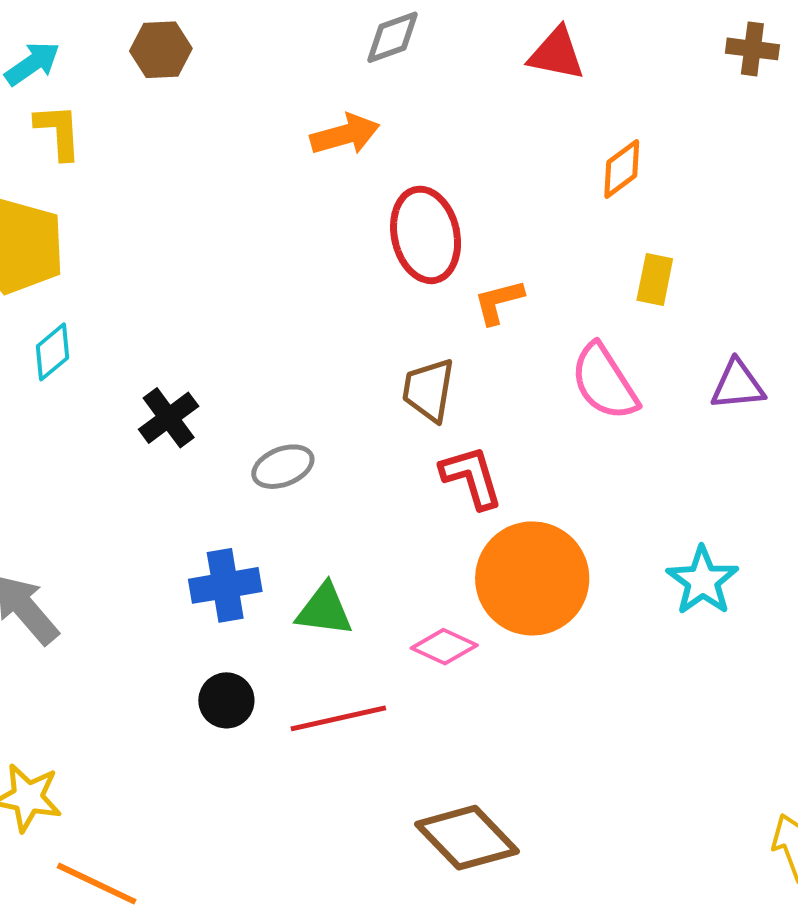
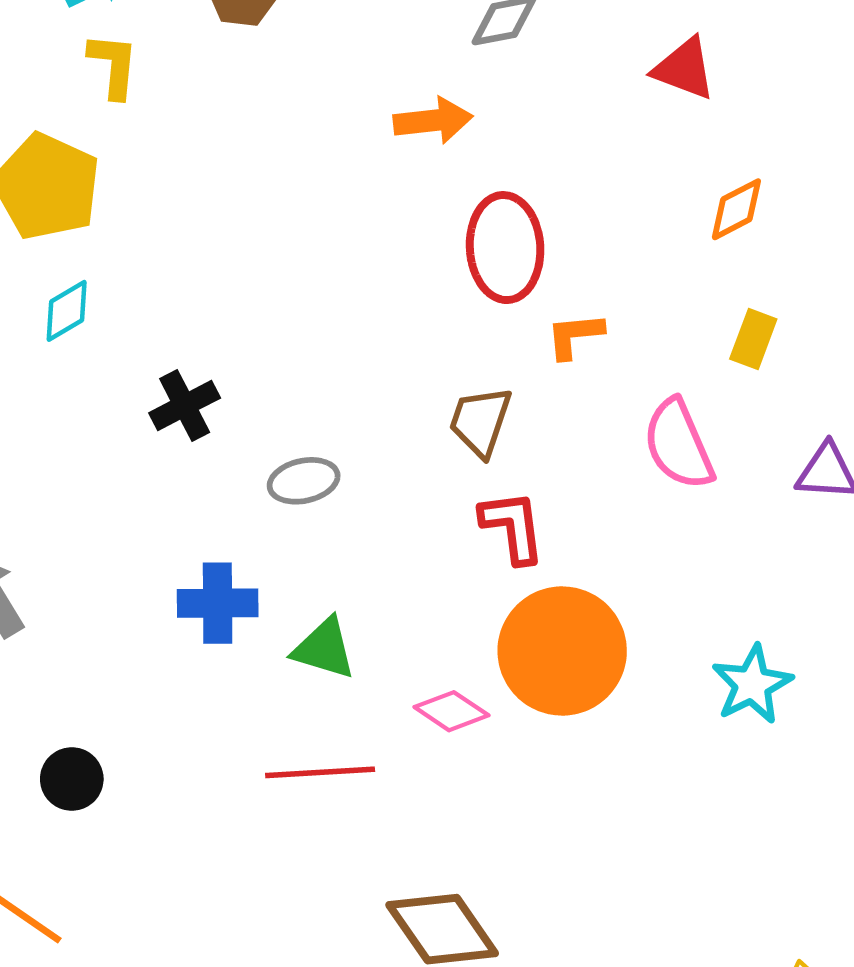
black circle: (226, 700) -> (72, 779), moved

